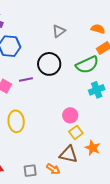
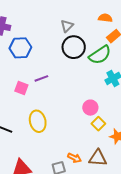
black circle: (49, 64) -> (74, 47), moved
brown triangle: (68, 154) -> (98, 158), moved
orange arrow: (53, 169) -> (75, 158), moved

